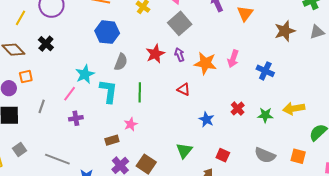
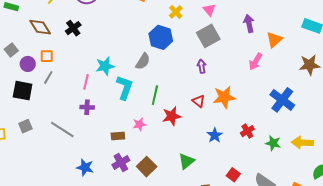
blue hexagon: (107, 32) -> (161, 37), moved
red star: (155, 54) -> (172, 116), moved
pink arrow: (233, 59) -> (256, 62), moved
orange star: (205, 63) -> (224, 97), moved, turned -30
blue cross: (265, 71) -> (282, 100), size x1.4
pink line: (70, 94) -> (86, 82), turned -35
gray line: (42, 106) -> (48, 77), moved
red square: (223, 155) -> (233, 175), moved
gray line: (57, 159) -> (62, 129), moved

